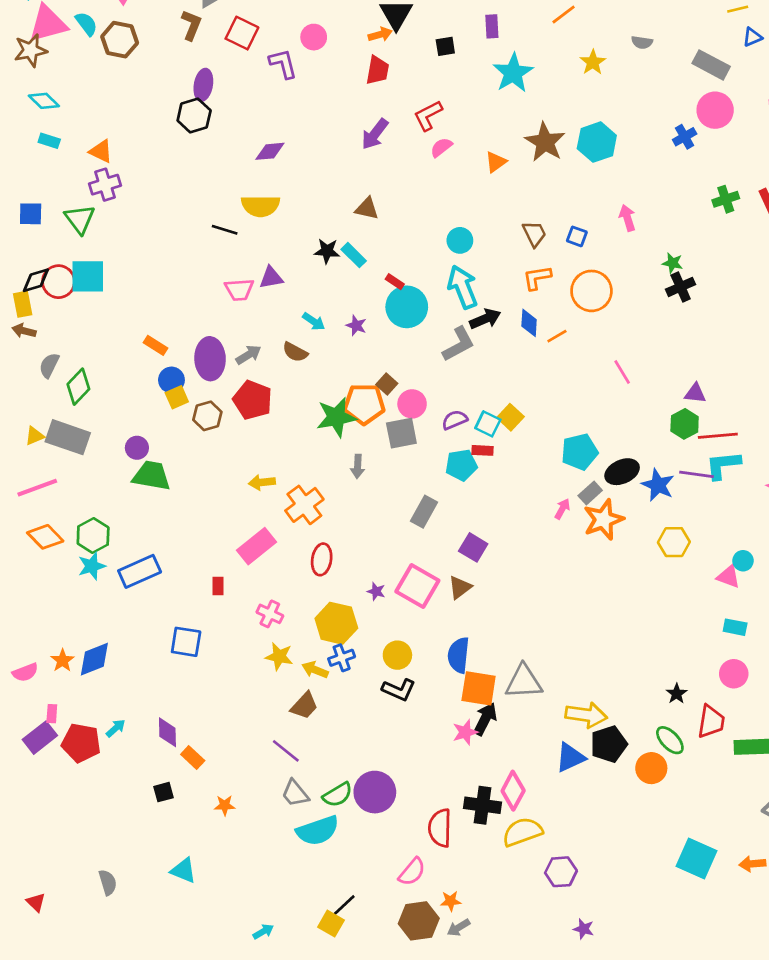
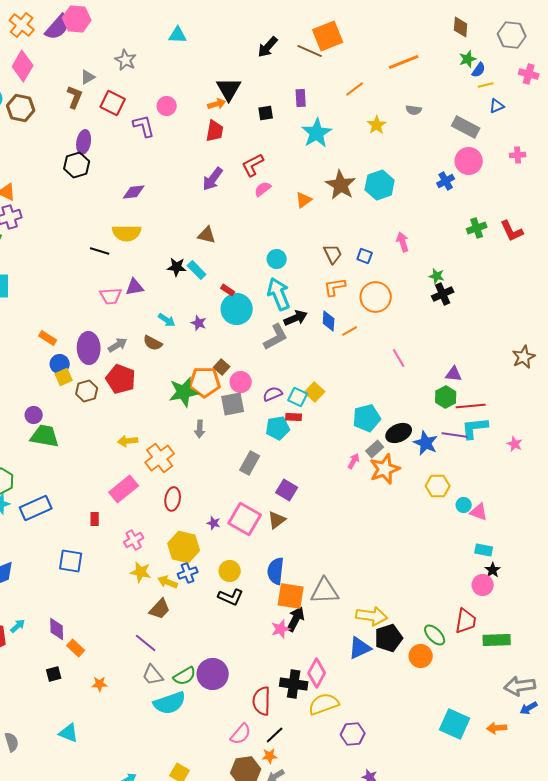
cyan circle: (743, 561) -> (464, 505), moved
pink cross: (270, 614) -> (134, 540), turned 36
black star: (677, 694) -> (493, 570), moved
black line: (344, 905) -> (275, 735), moved

